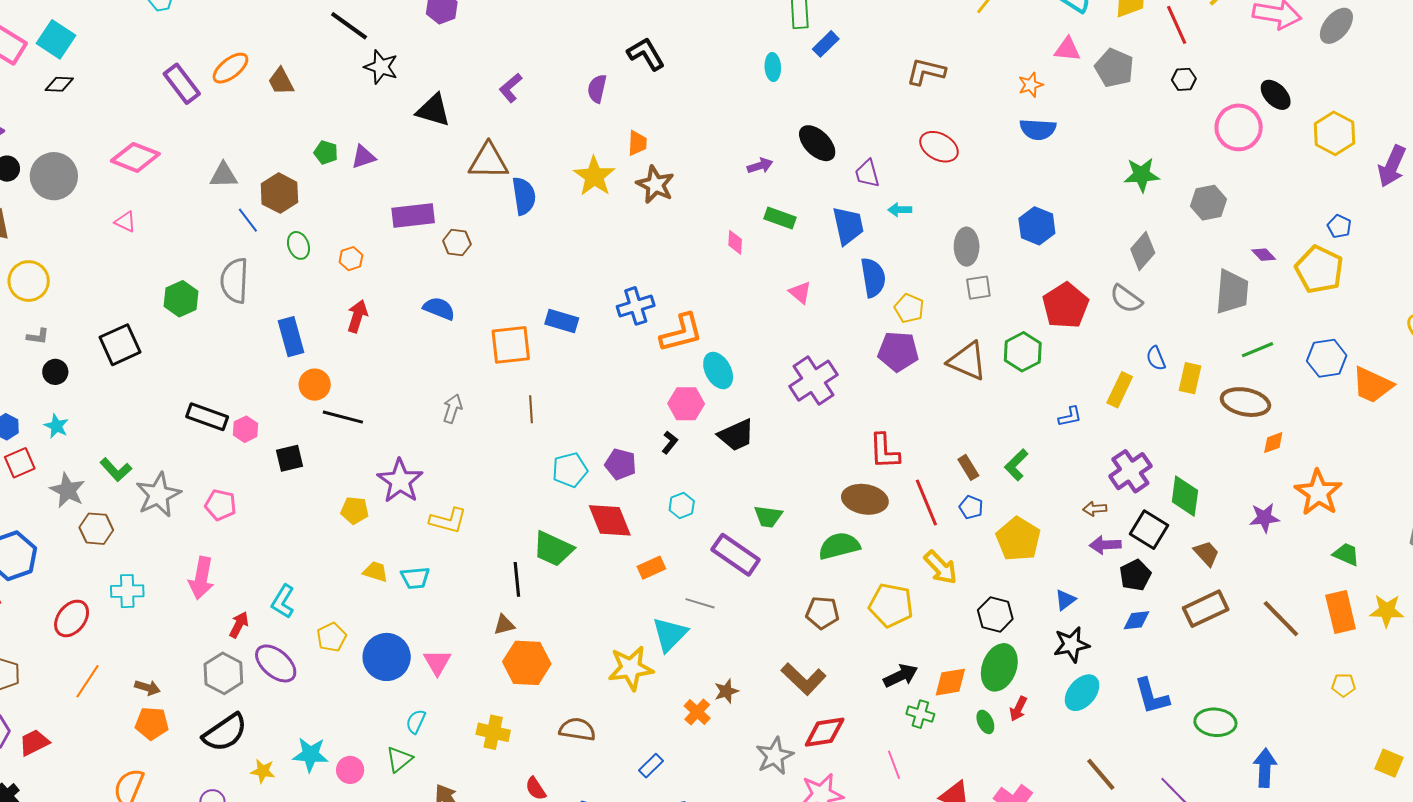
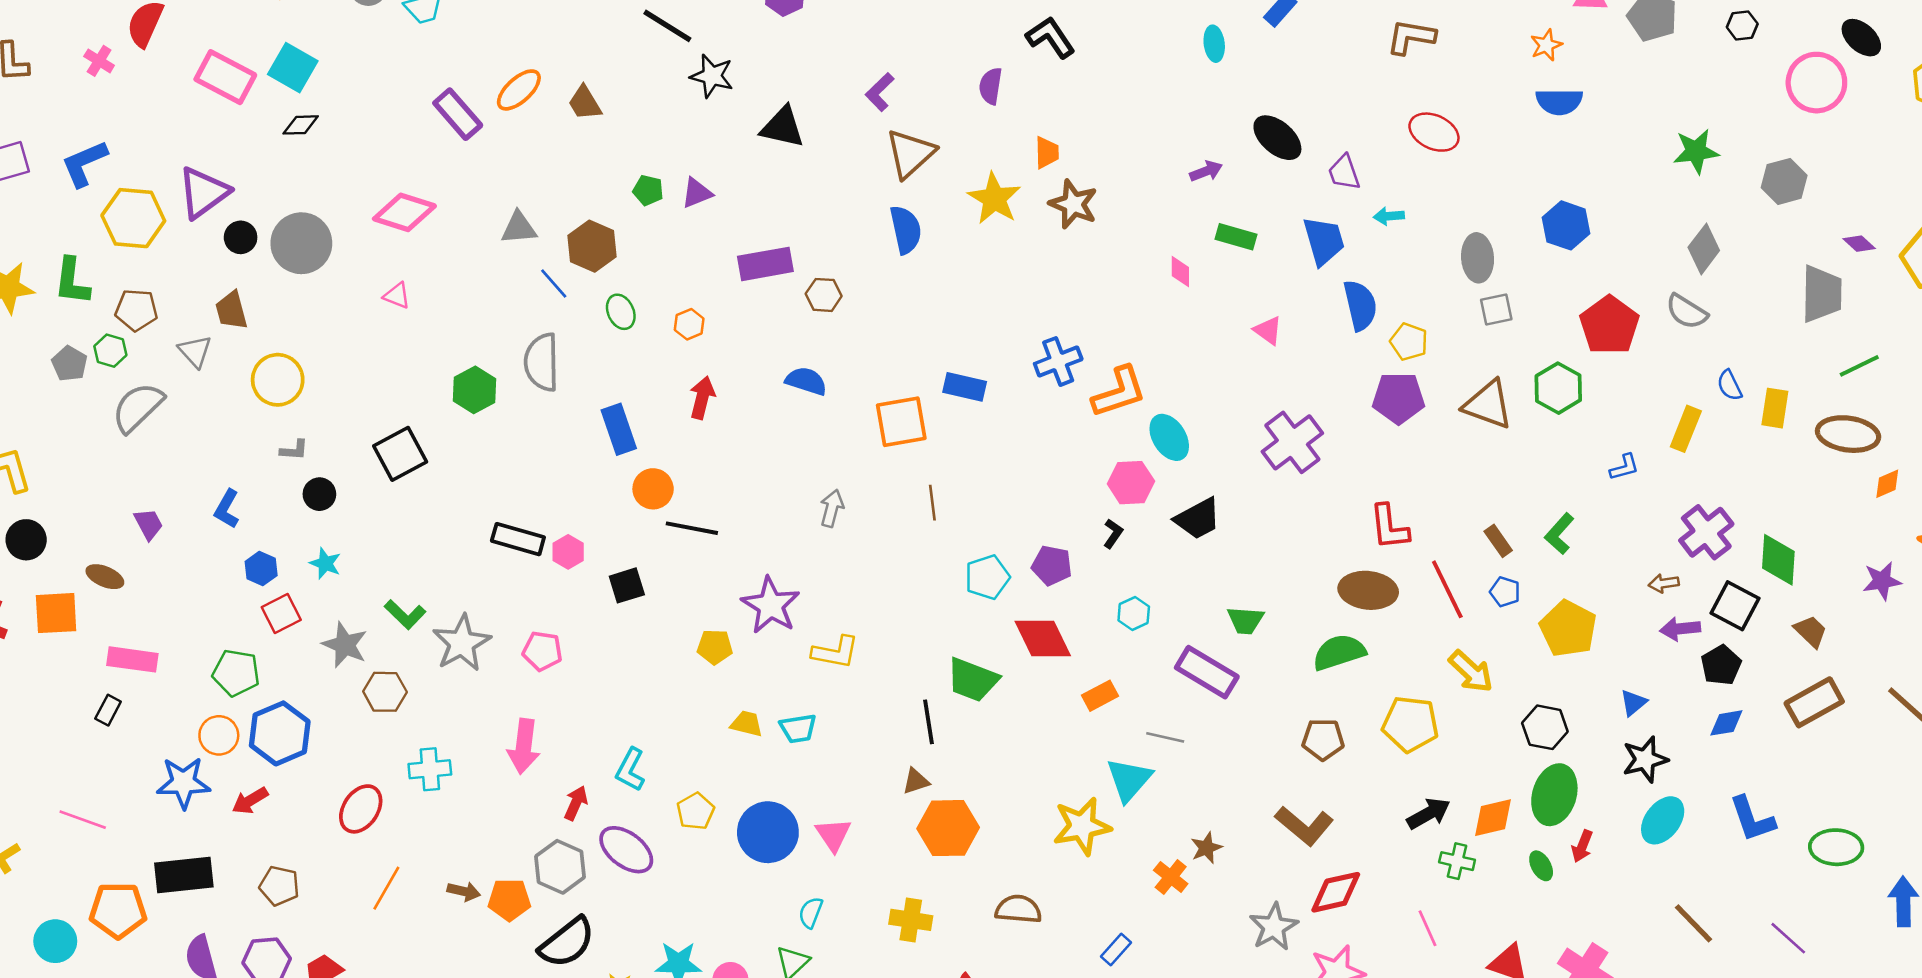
brown triangle: (488, 161) -> (910, 153), moved, turned -39
orange pentagon: (152, 723) -> (509, 900), moved

